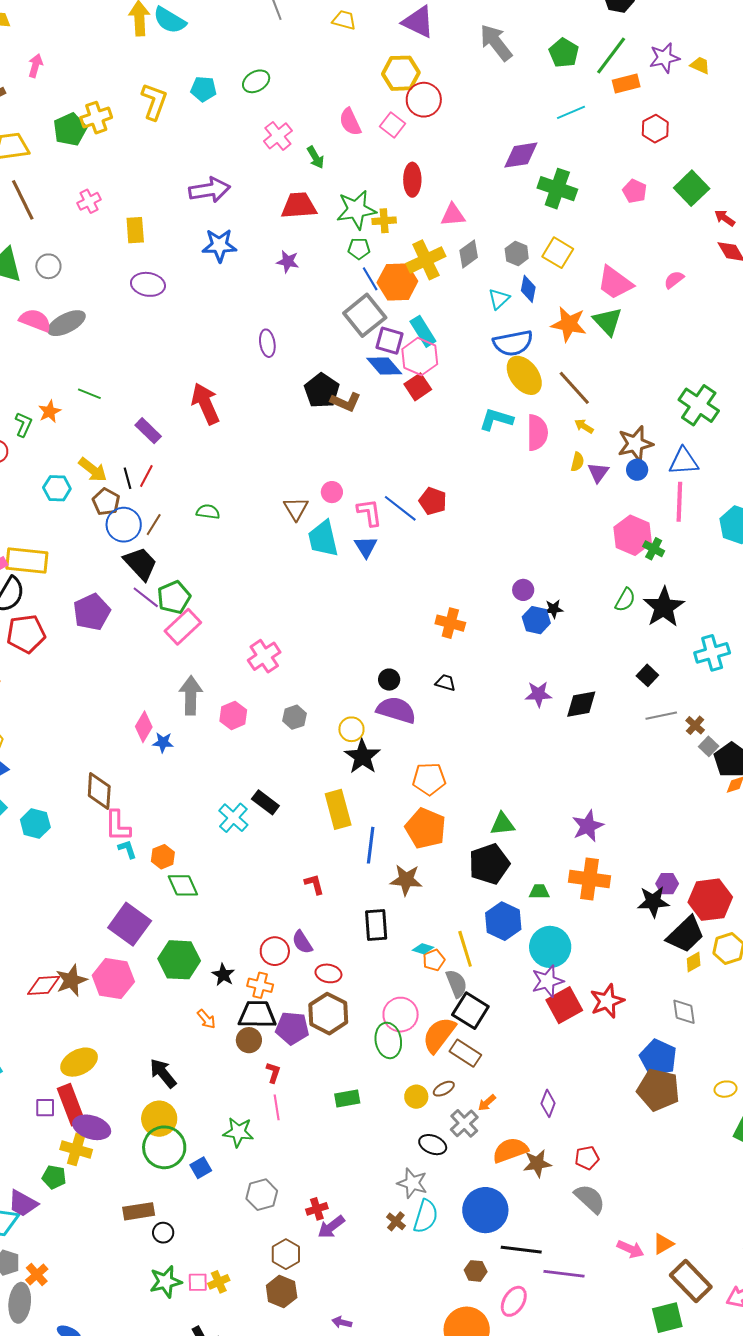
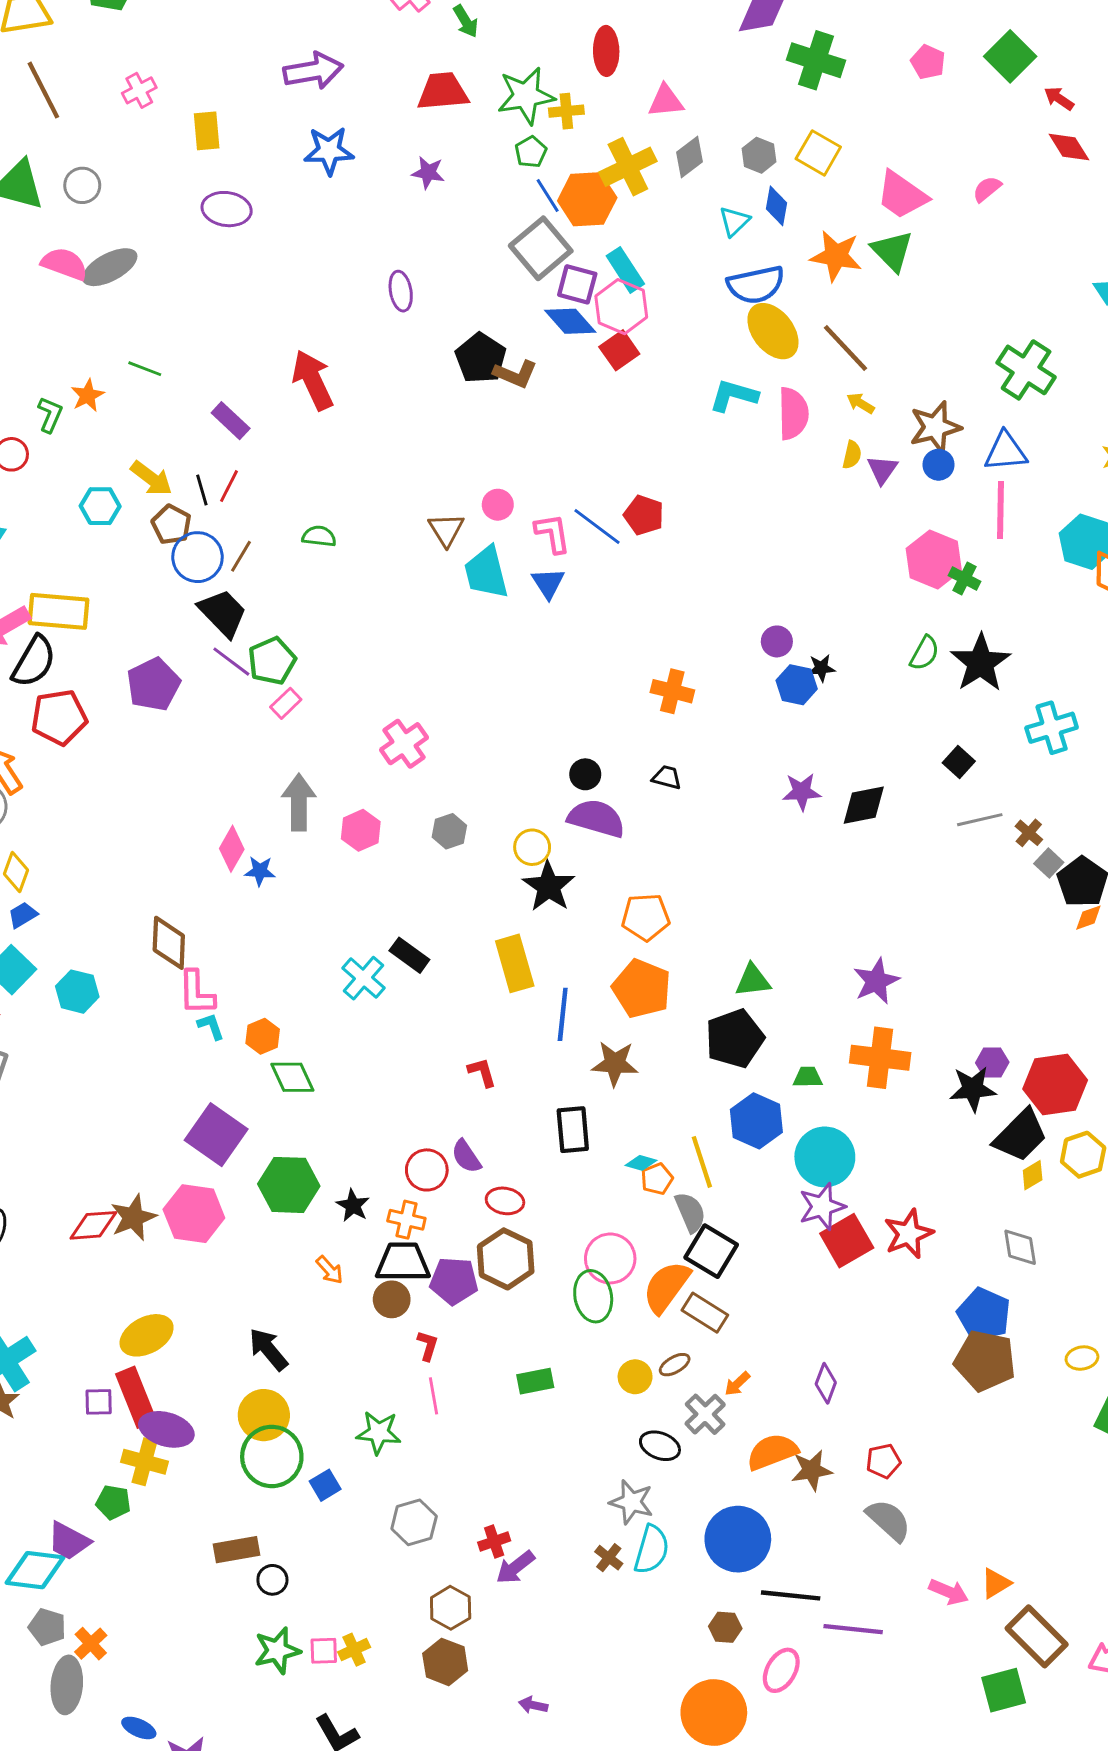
green pentagon: (359, 249) -> (531, 152), turned -30
pink rectangle: (183, 627) -> (286, 703), size x0.6

